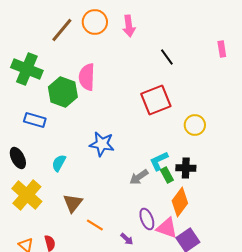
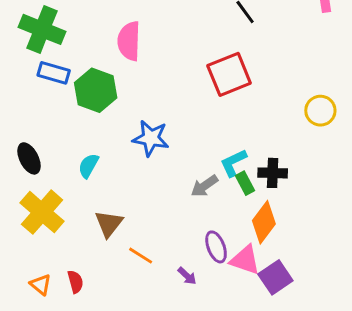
green hexagon: (63, 92) -> (96, 90), moved
blue rectangle: (35, 120) -> (54, 73), moved
yellow circle: (195, 125) -> (320, 111), moved

